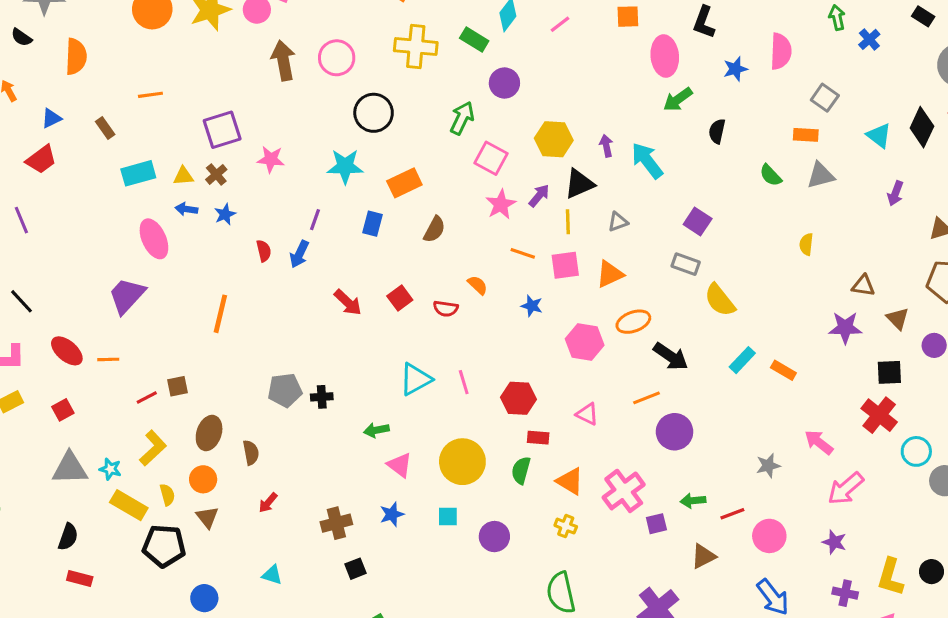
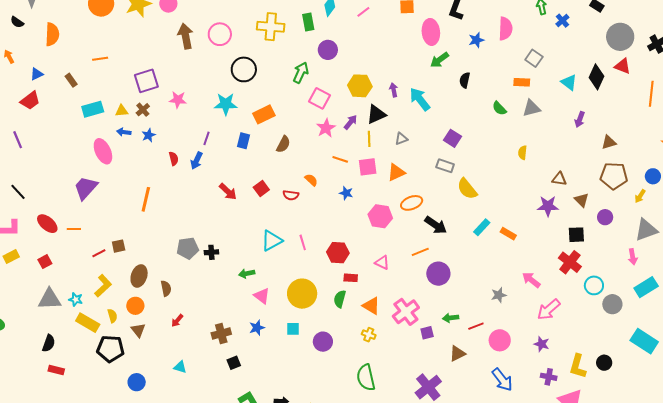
green rectangle: (474, 40) -> (308, 22), turned 48

